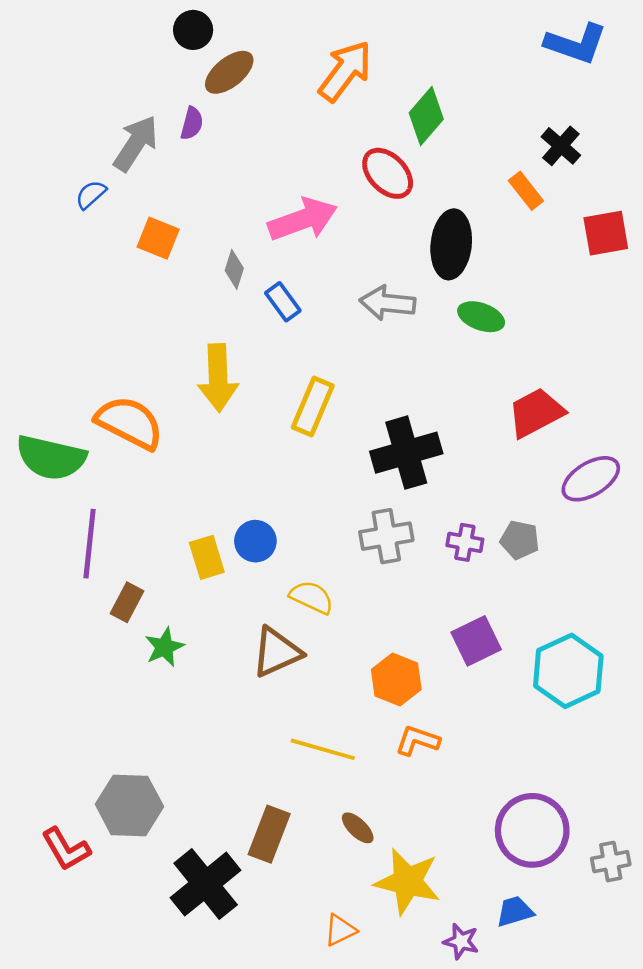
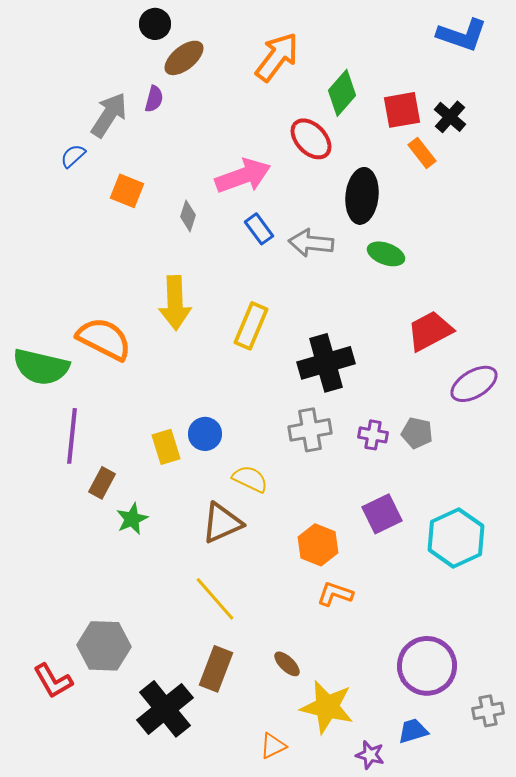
red square: (606, 233) -> (402, 110), moved
blue rectangle: (283, 302) -> (259, 229), moved
yellow line: (323, 749) -> (215, 599), moved, turned 33
gray cross: (611, 862) -> (488, 711), moved

